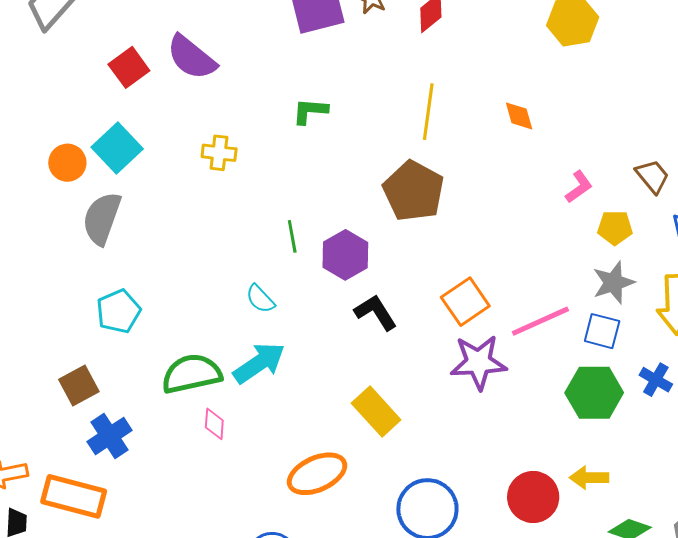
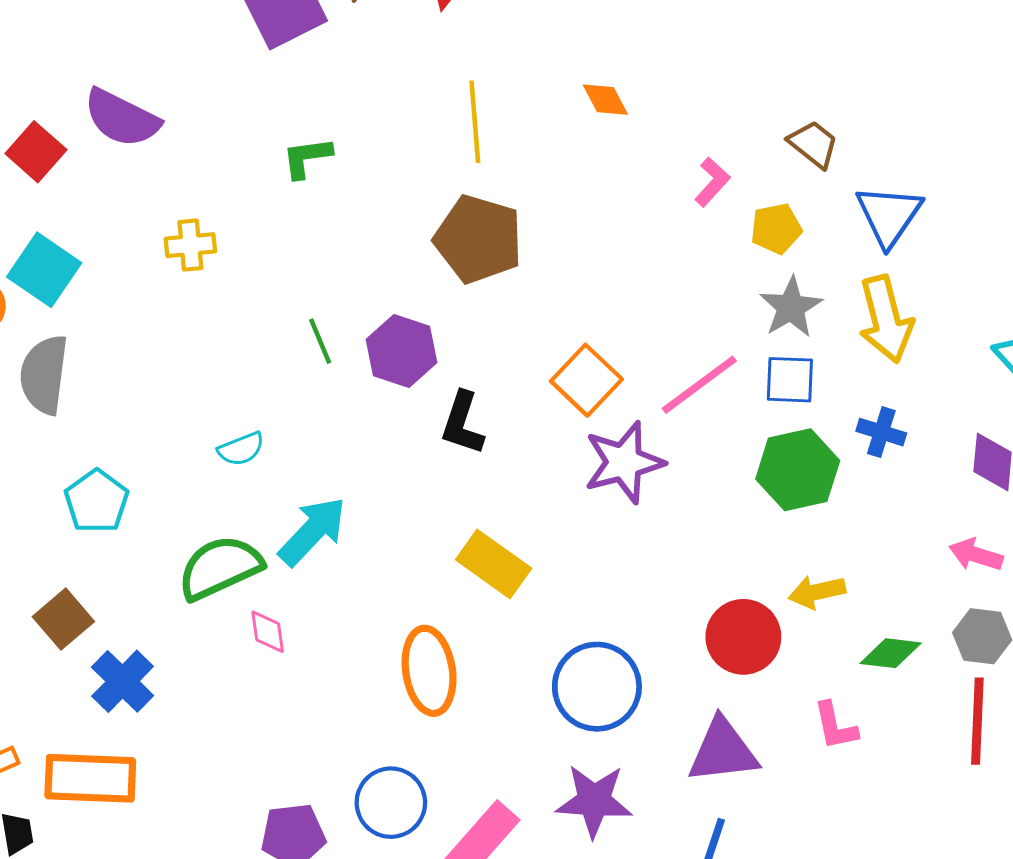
cyan semicircle: (260, 299) -> (241, 449), moved, turned -56
black L-shape: (376, 312) -> (462, 423), turned -117
orange ellipse: (317, 474) -> (429, 671), turned -62

